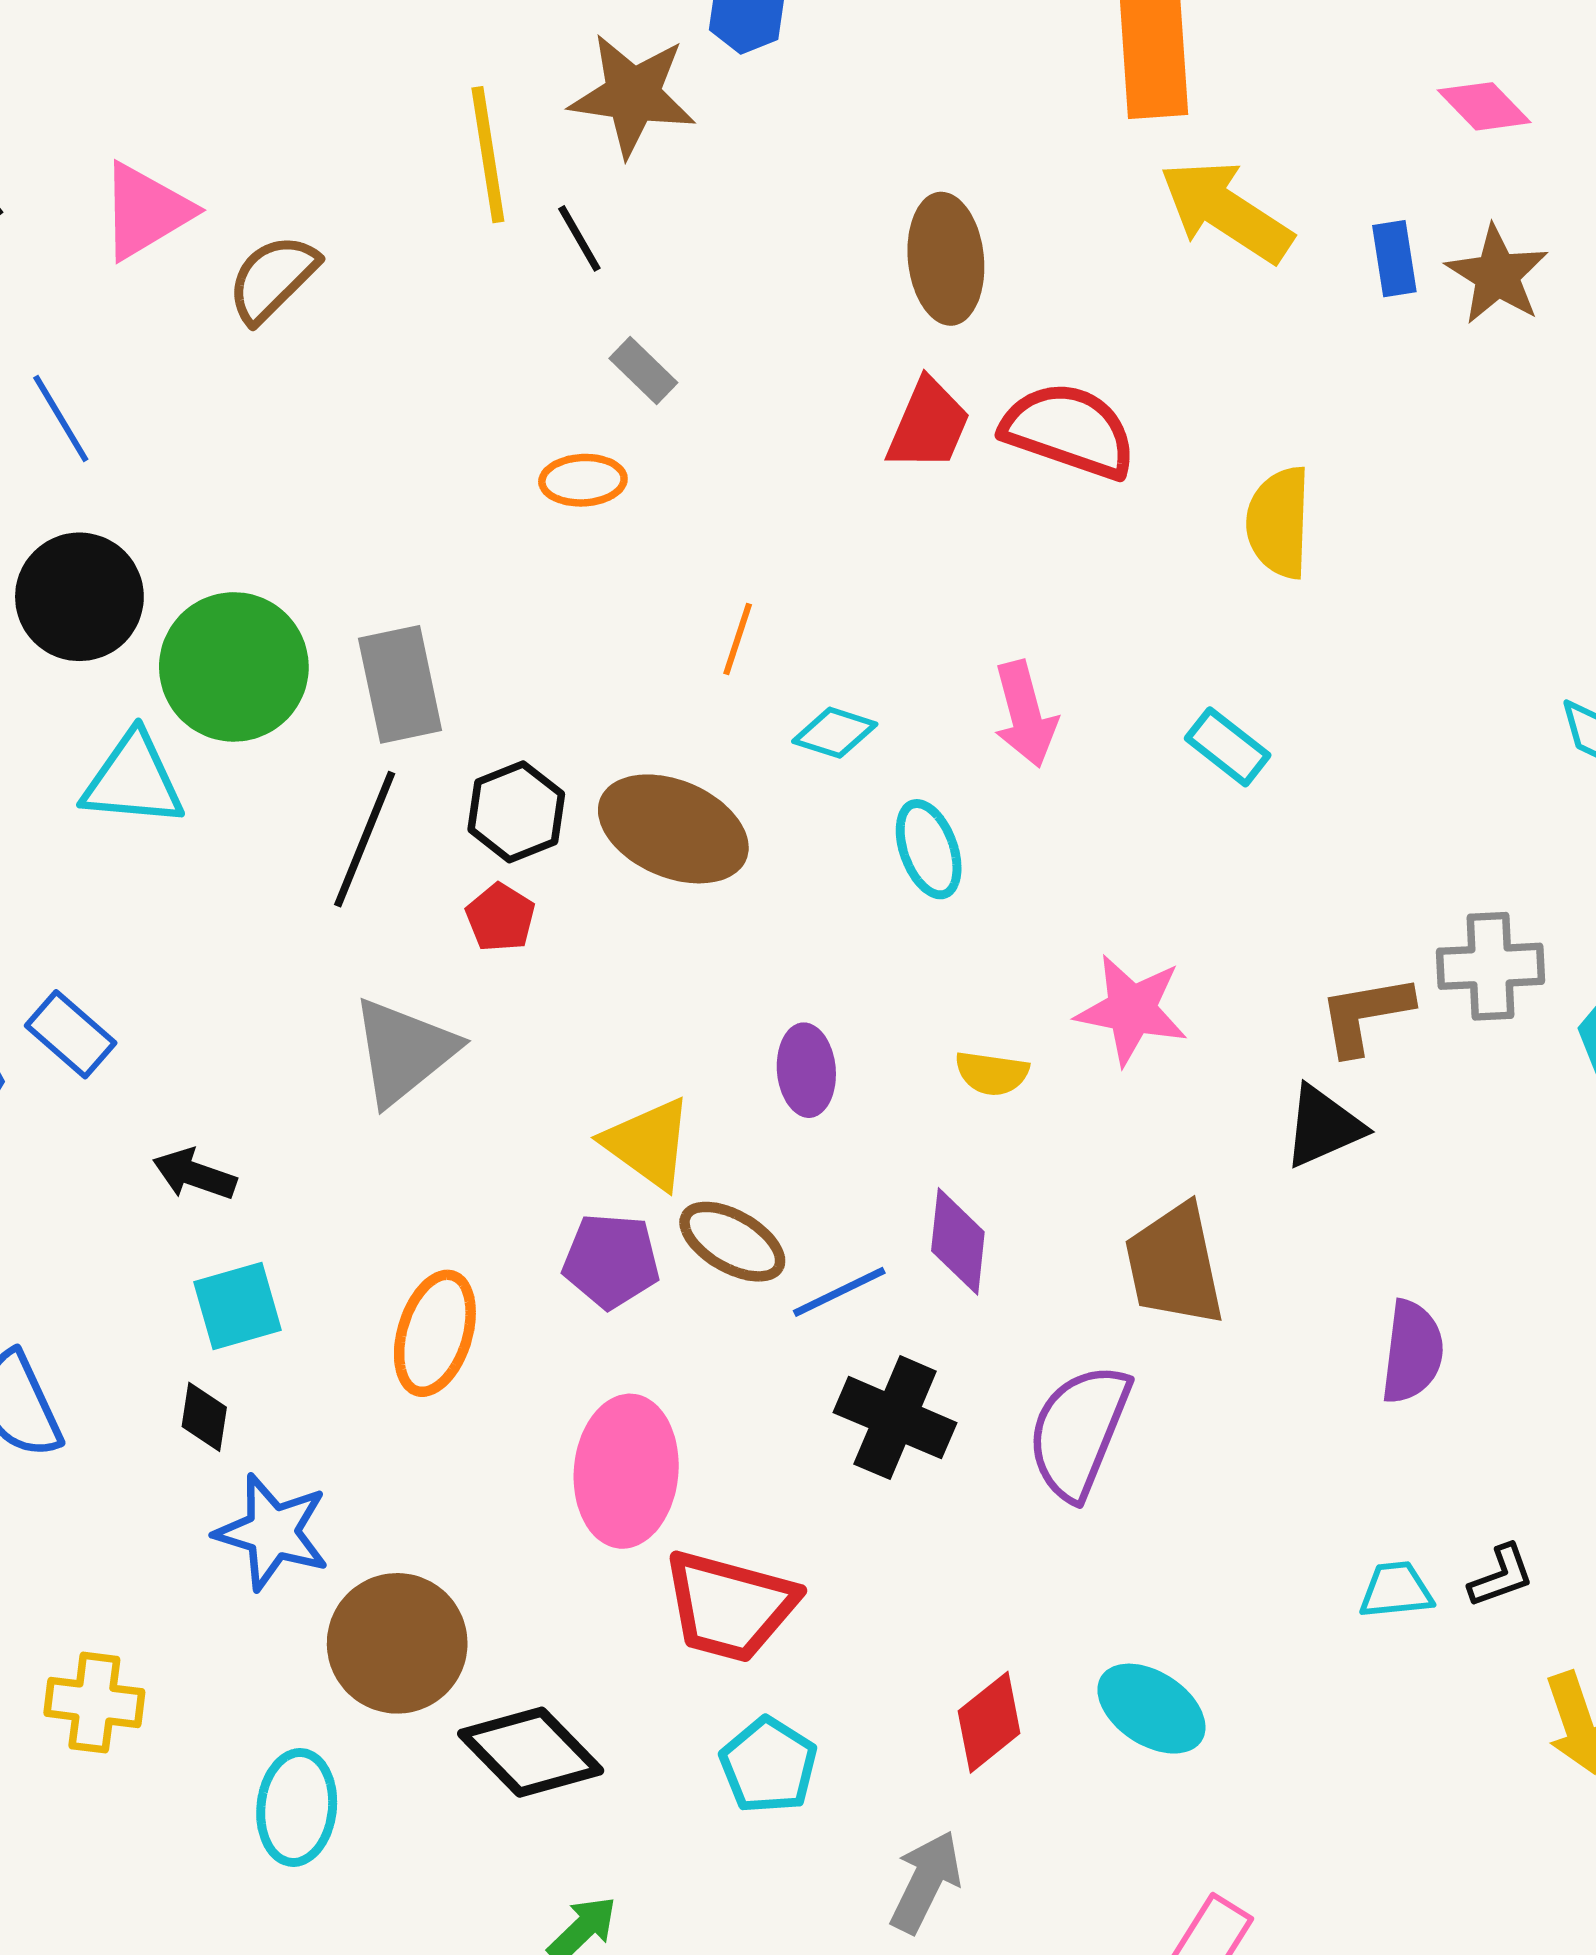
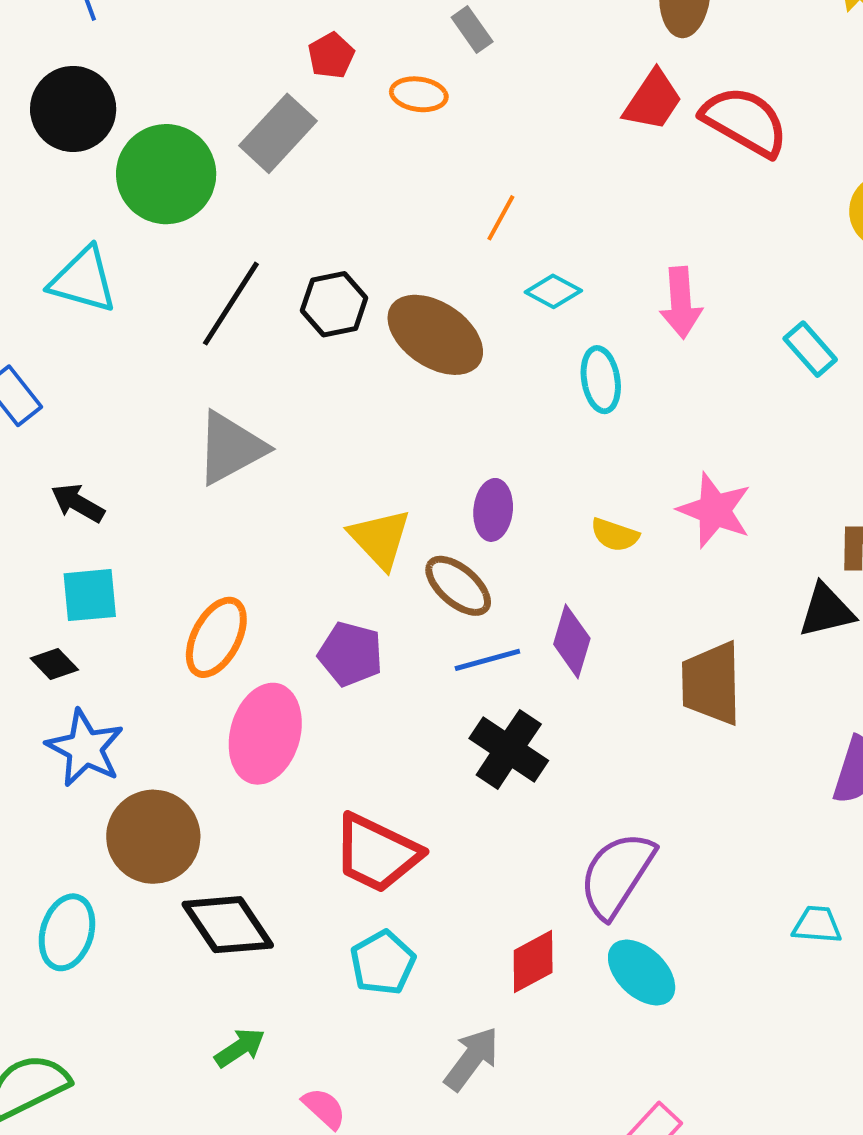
gray rectangle: (400, 684) -> (278, 133), moved, turned 44
cyan triangle: (133, 780) -> (83, 280), moved
red pentagon: (500, 918) -> (331, 56), moved
brown ellipse: (732, 1242) -> (458, 586), moved
purple pentagon: (611, 1261) -> (351, 654), moved
black diamond: (204, 1417) -> (54, 664), turned -63
purple semicircle: (1079, 1431) -> (617, 875), moved
pink ellipse: (626, 1471) -> (265, 734), moved

